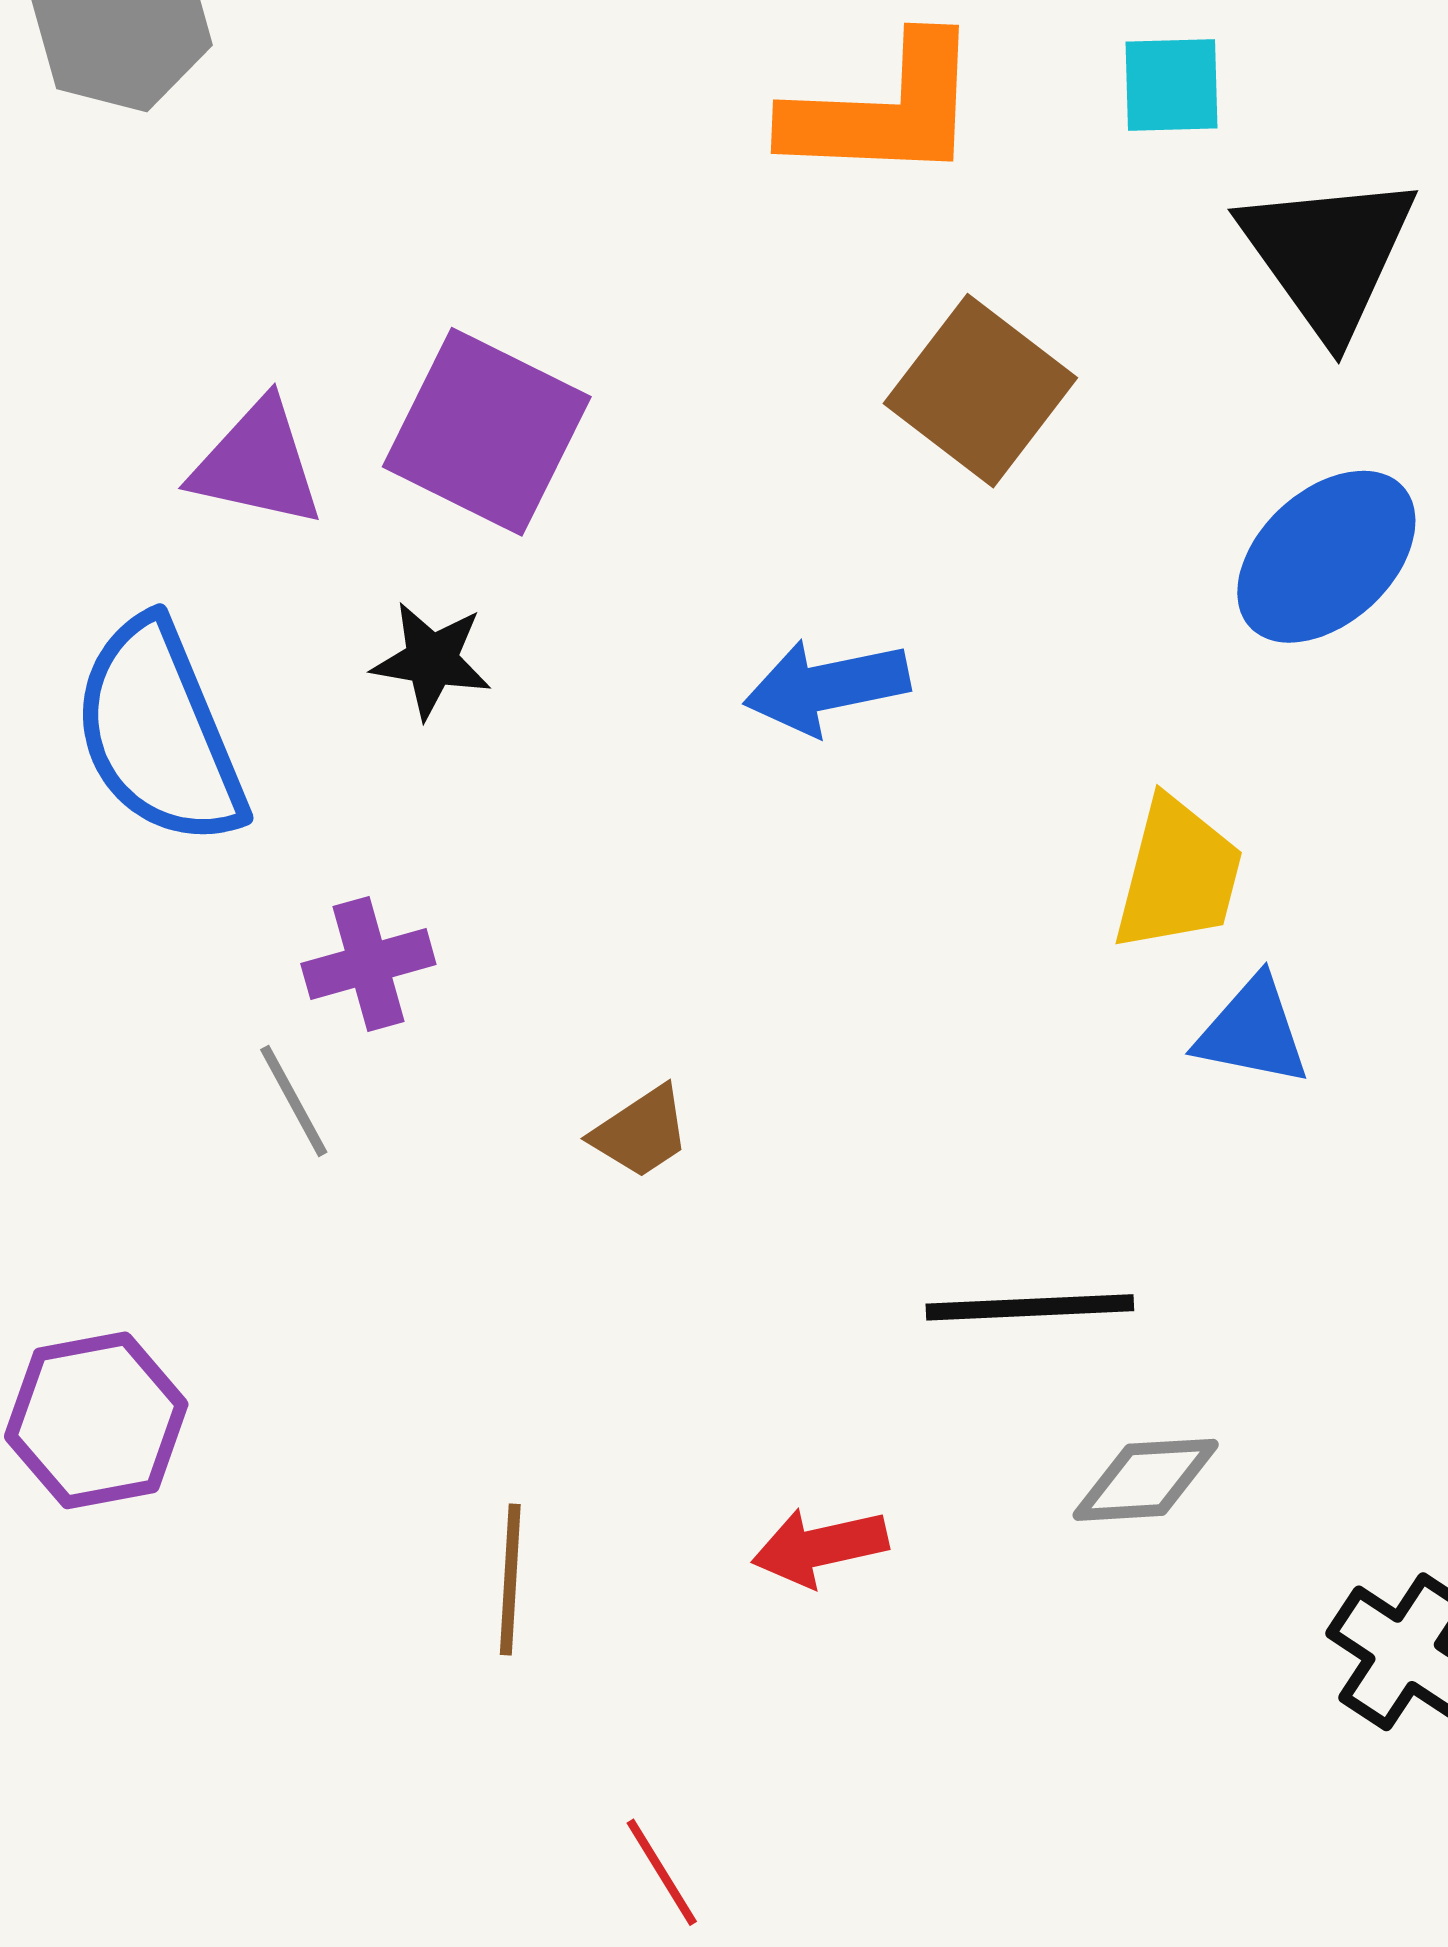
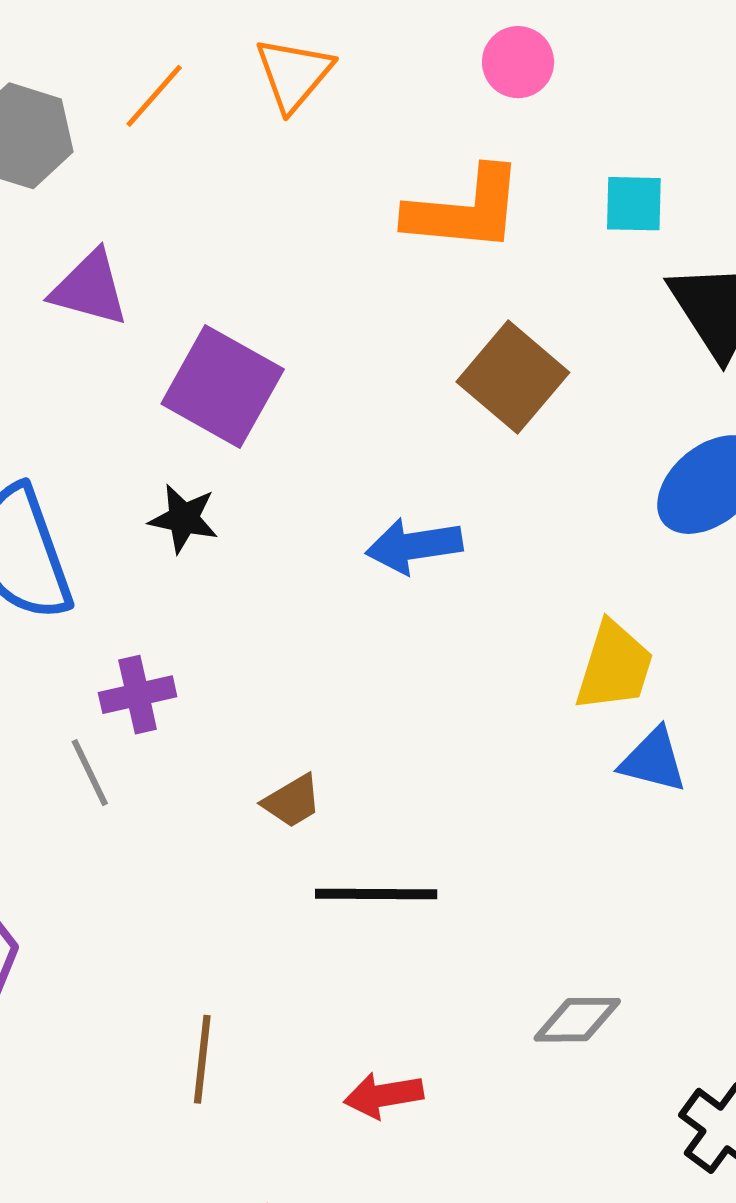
purple triangle: (257, 464) -> (90, 288), moved
black line: (1030, 1307) -> (376, 894), moved
red arrow: (820, 1547) -> (384, 1095), moved

